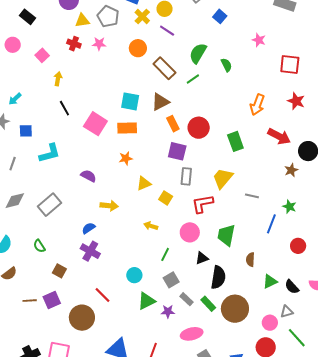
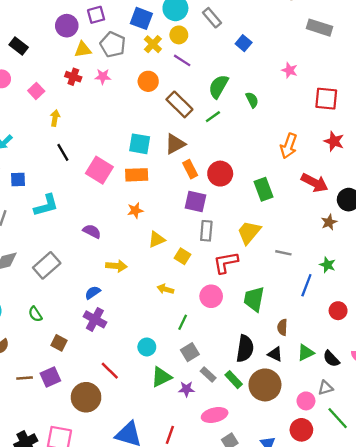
black triangle: (202, 258) -> (275, 354), moved, turned 48

